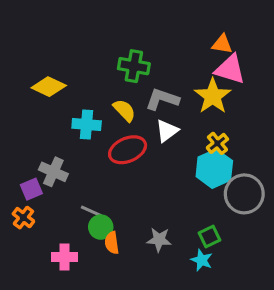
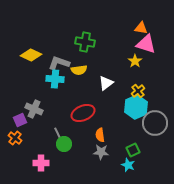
yellow star: (213, 96) -> (135, 61), size x0.6
gray L-shape: (162, 99) -> (59, 63), moved
yellow semicircle: (124, 110) -> (79, 70), turned 126
red ellipse: (128, 150) -> (83, 113), moved
gray line: (91, 211) -> (58, 134), turned 40
orange semicircle: (112, 243) -> (100, 135), moved

